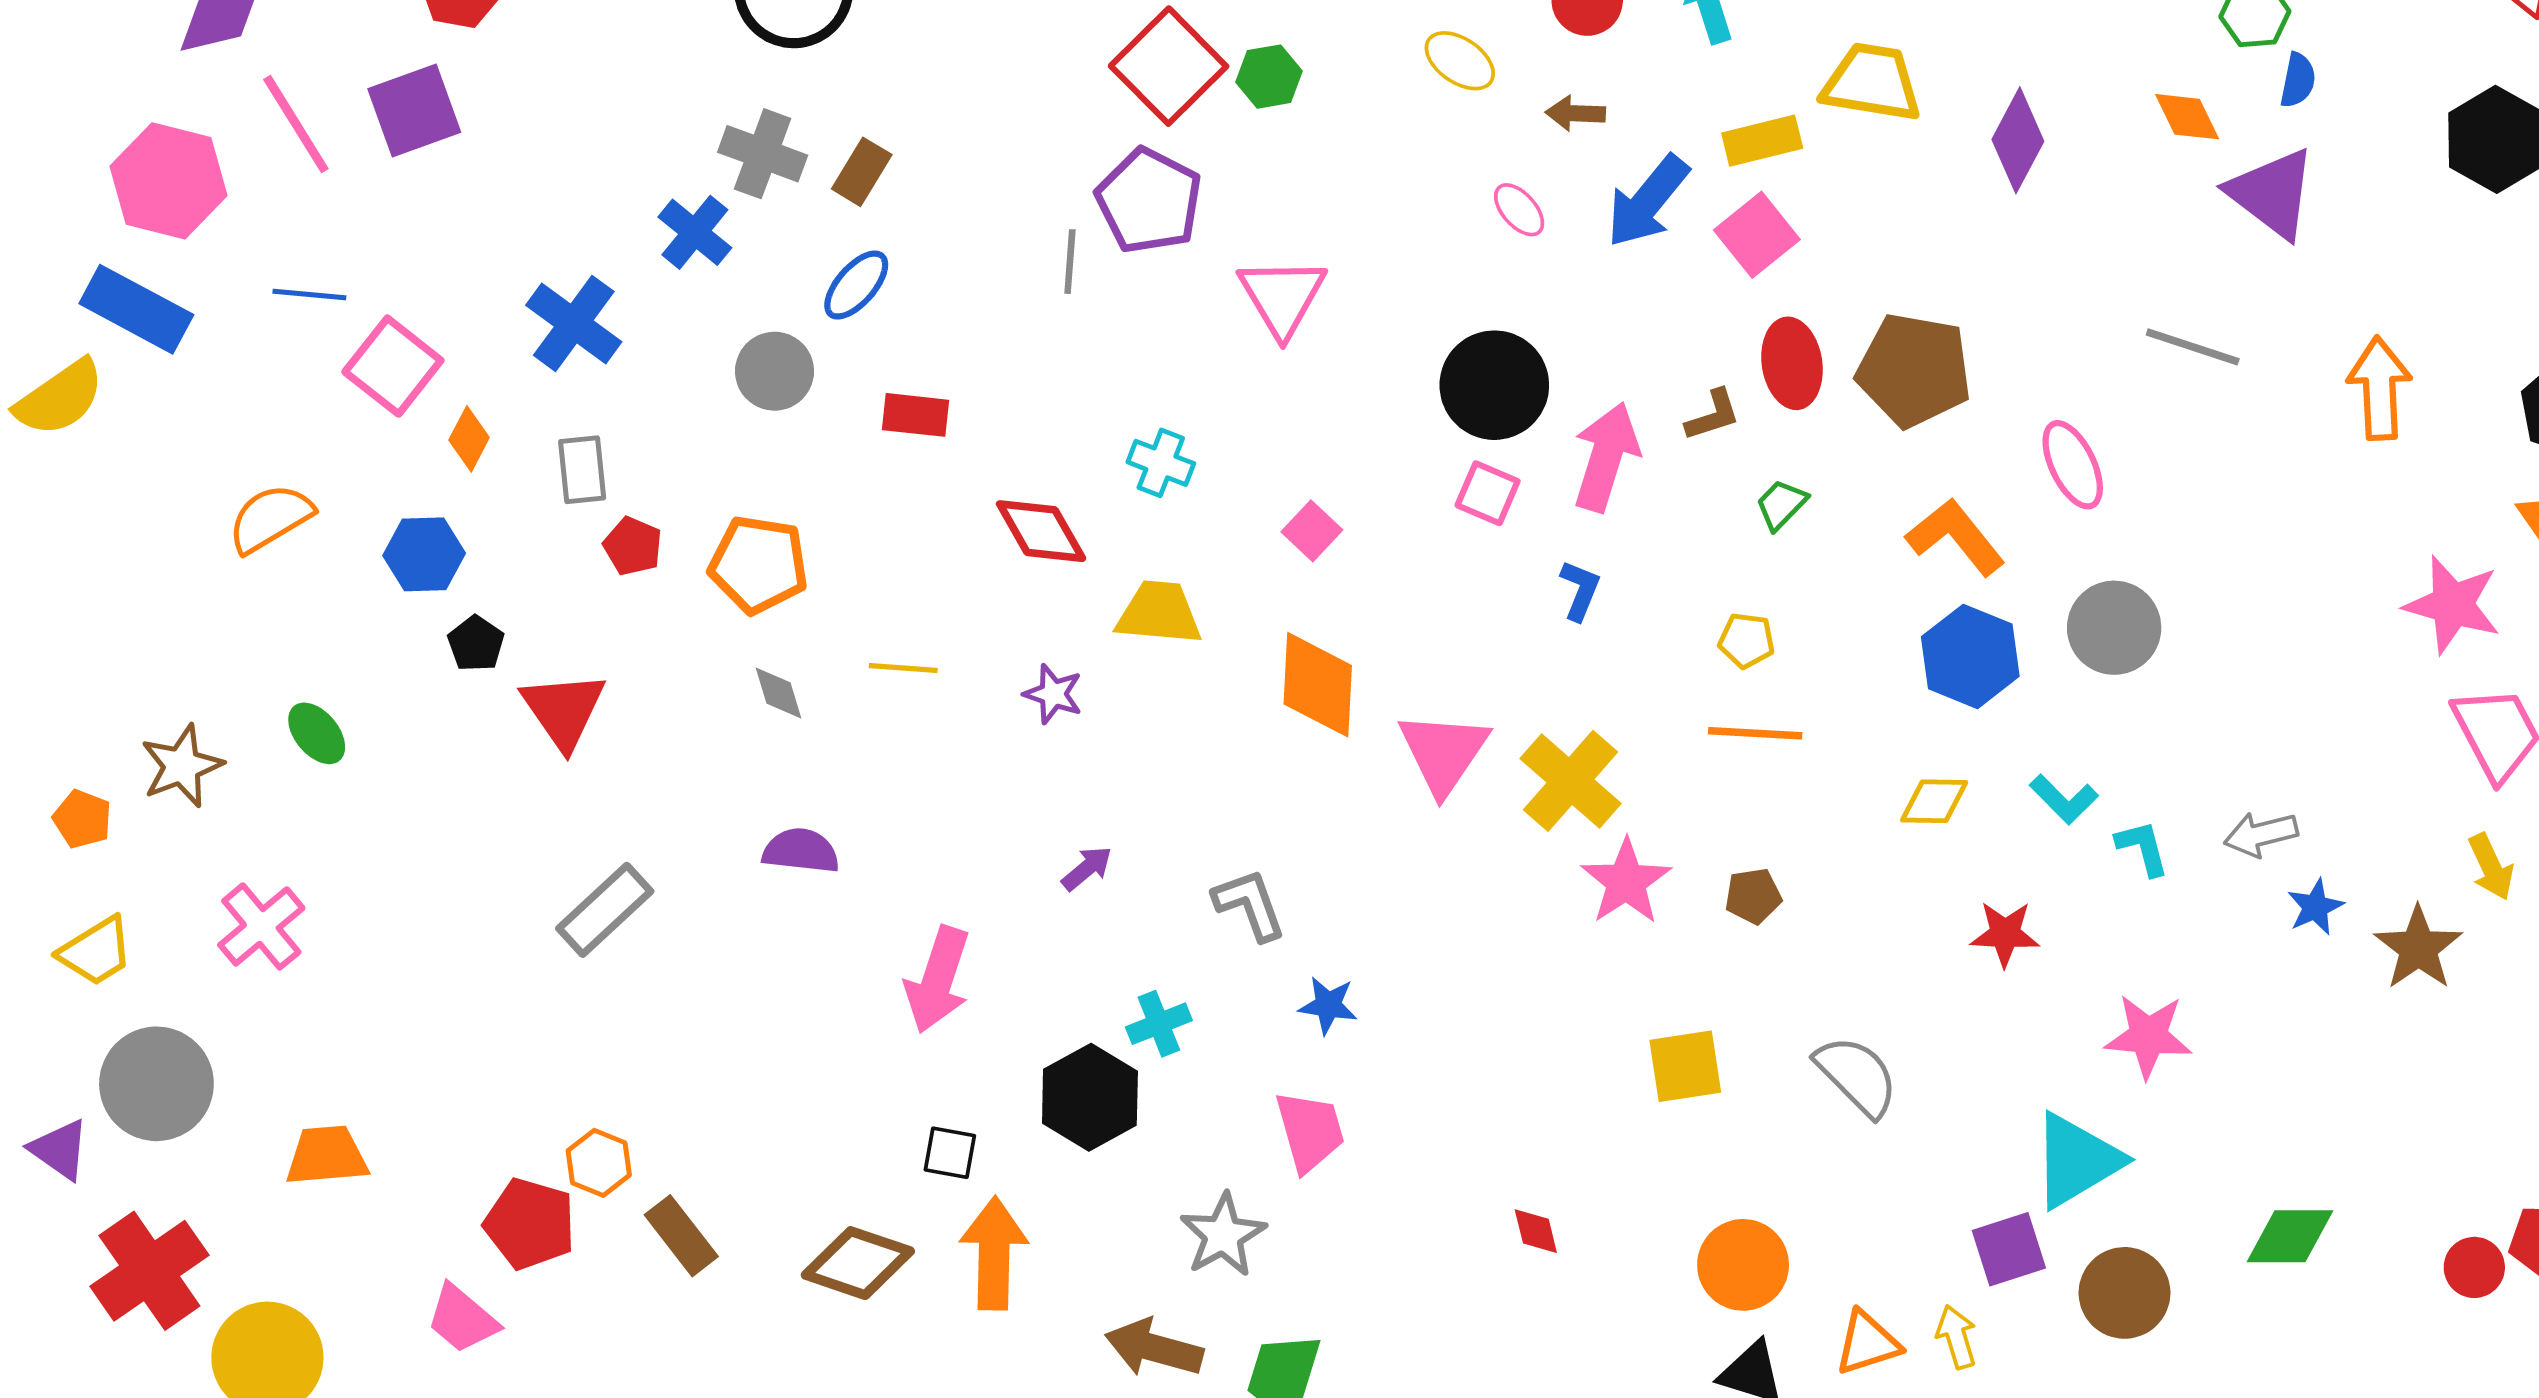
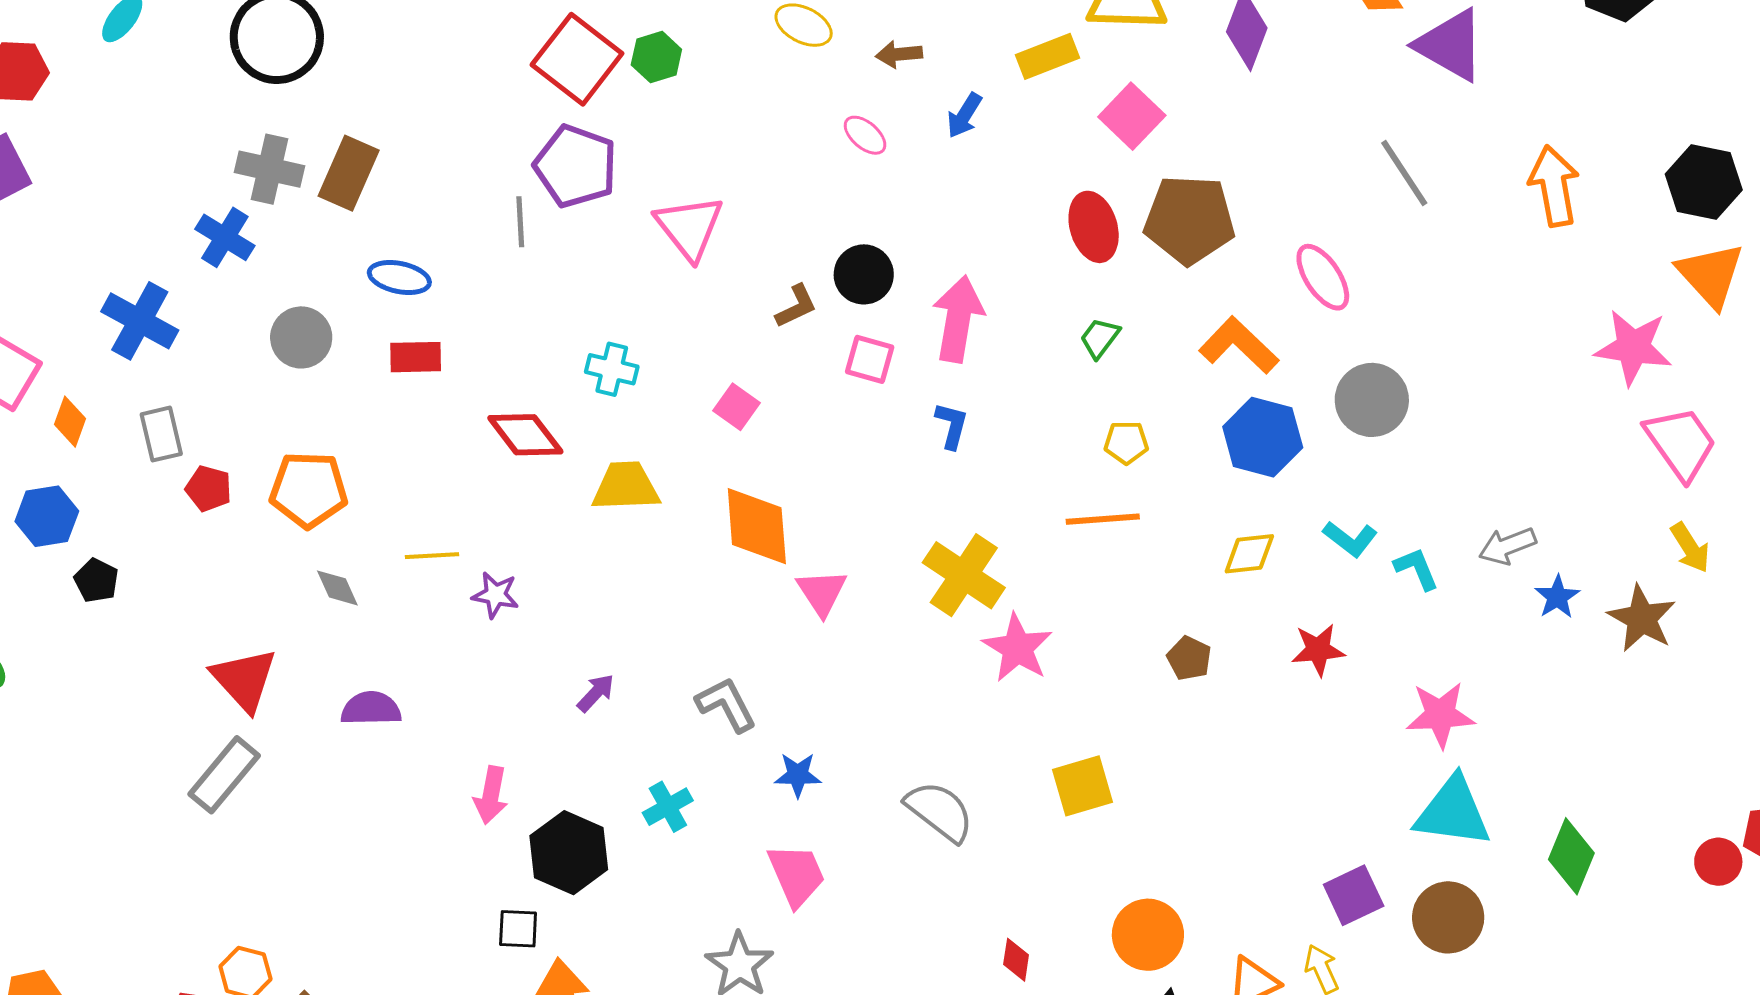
brown rectangle: (862, 172) -> (349, 173), size x1.4
blue arrow: (1648, 201) -> (964, 115), size x0.6
pink square: (1757, 235) -> (1132, 116), moved
blue ellipse: (856, 285) -> (399, 278), moved, turned 68
gray line: (2193, 347) -> (1404, 173), turned 46
black circle: (1494, 385) -> (864, 274), size x0.7
brown L-shape: (1713, 415) -> (796, 306), moved
yellow pentagon: (1747, 640) -> (1126, 442), moved
purple star: (1053, 694) -> (495, 595), moved
red triangle: (563, 710) -> (244, 679), moved
pink triangle: (1443, 753) -> (822, 592), moved, size x0.7
brown pentagon: (1753, 896) -> (1189, 658), moved, turned -30
pink arrow: (938, 980) -> (491, 795), size x0.7
gray semicircle: (1857, 1076) -> (940, 811), moved
black hexagon: (1090, 1097) -> (569, 853), moved
cyan triangle: (2077, 1160) -> (1453, 812), moved, turned 46
red diamond: (1536, 1231) -> (1016, 960), moved, turned 30
green diamond: (2290, 1236) -> (1571, 856), turned -60

